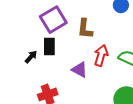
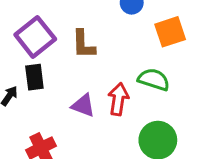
red arrow: (101, 55) -> (118, 99), moved

